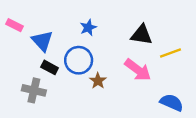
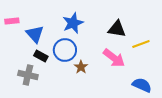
pink rectangle: (15, 25) -> (12, 21), turned -32
blue star: (88, 28) -> (73, 23), size x1.5

